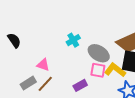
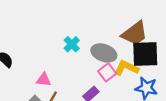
pink square: (98, 70) -> (107, 72), turned -35

